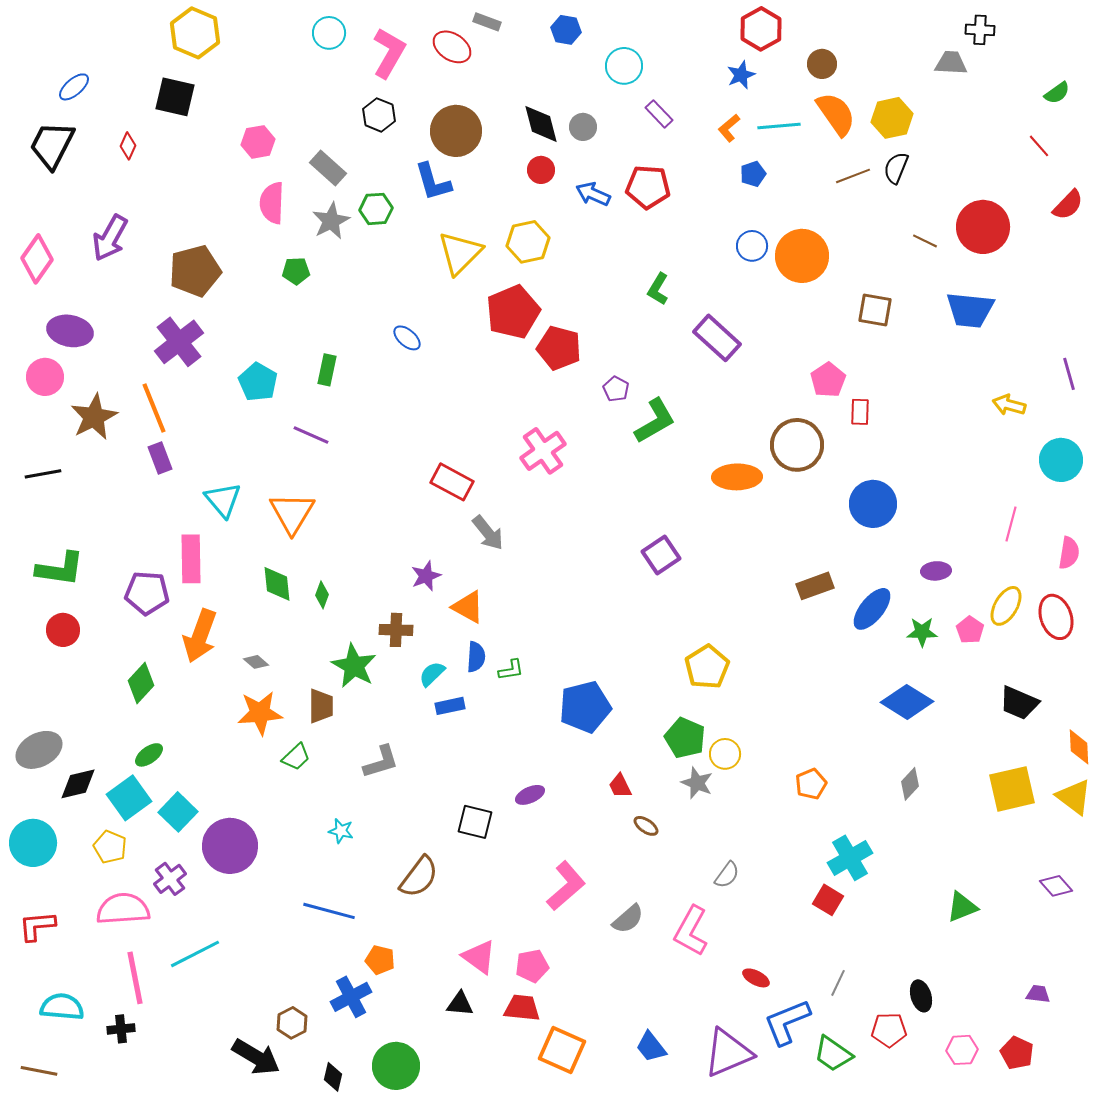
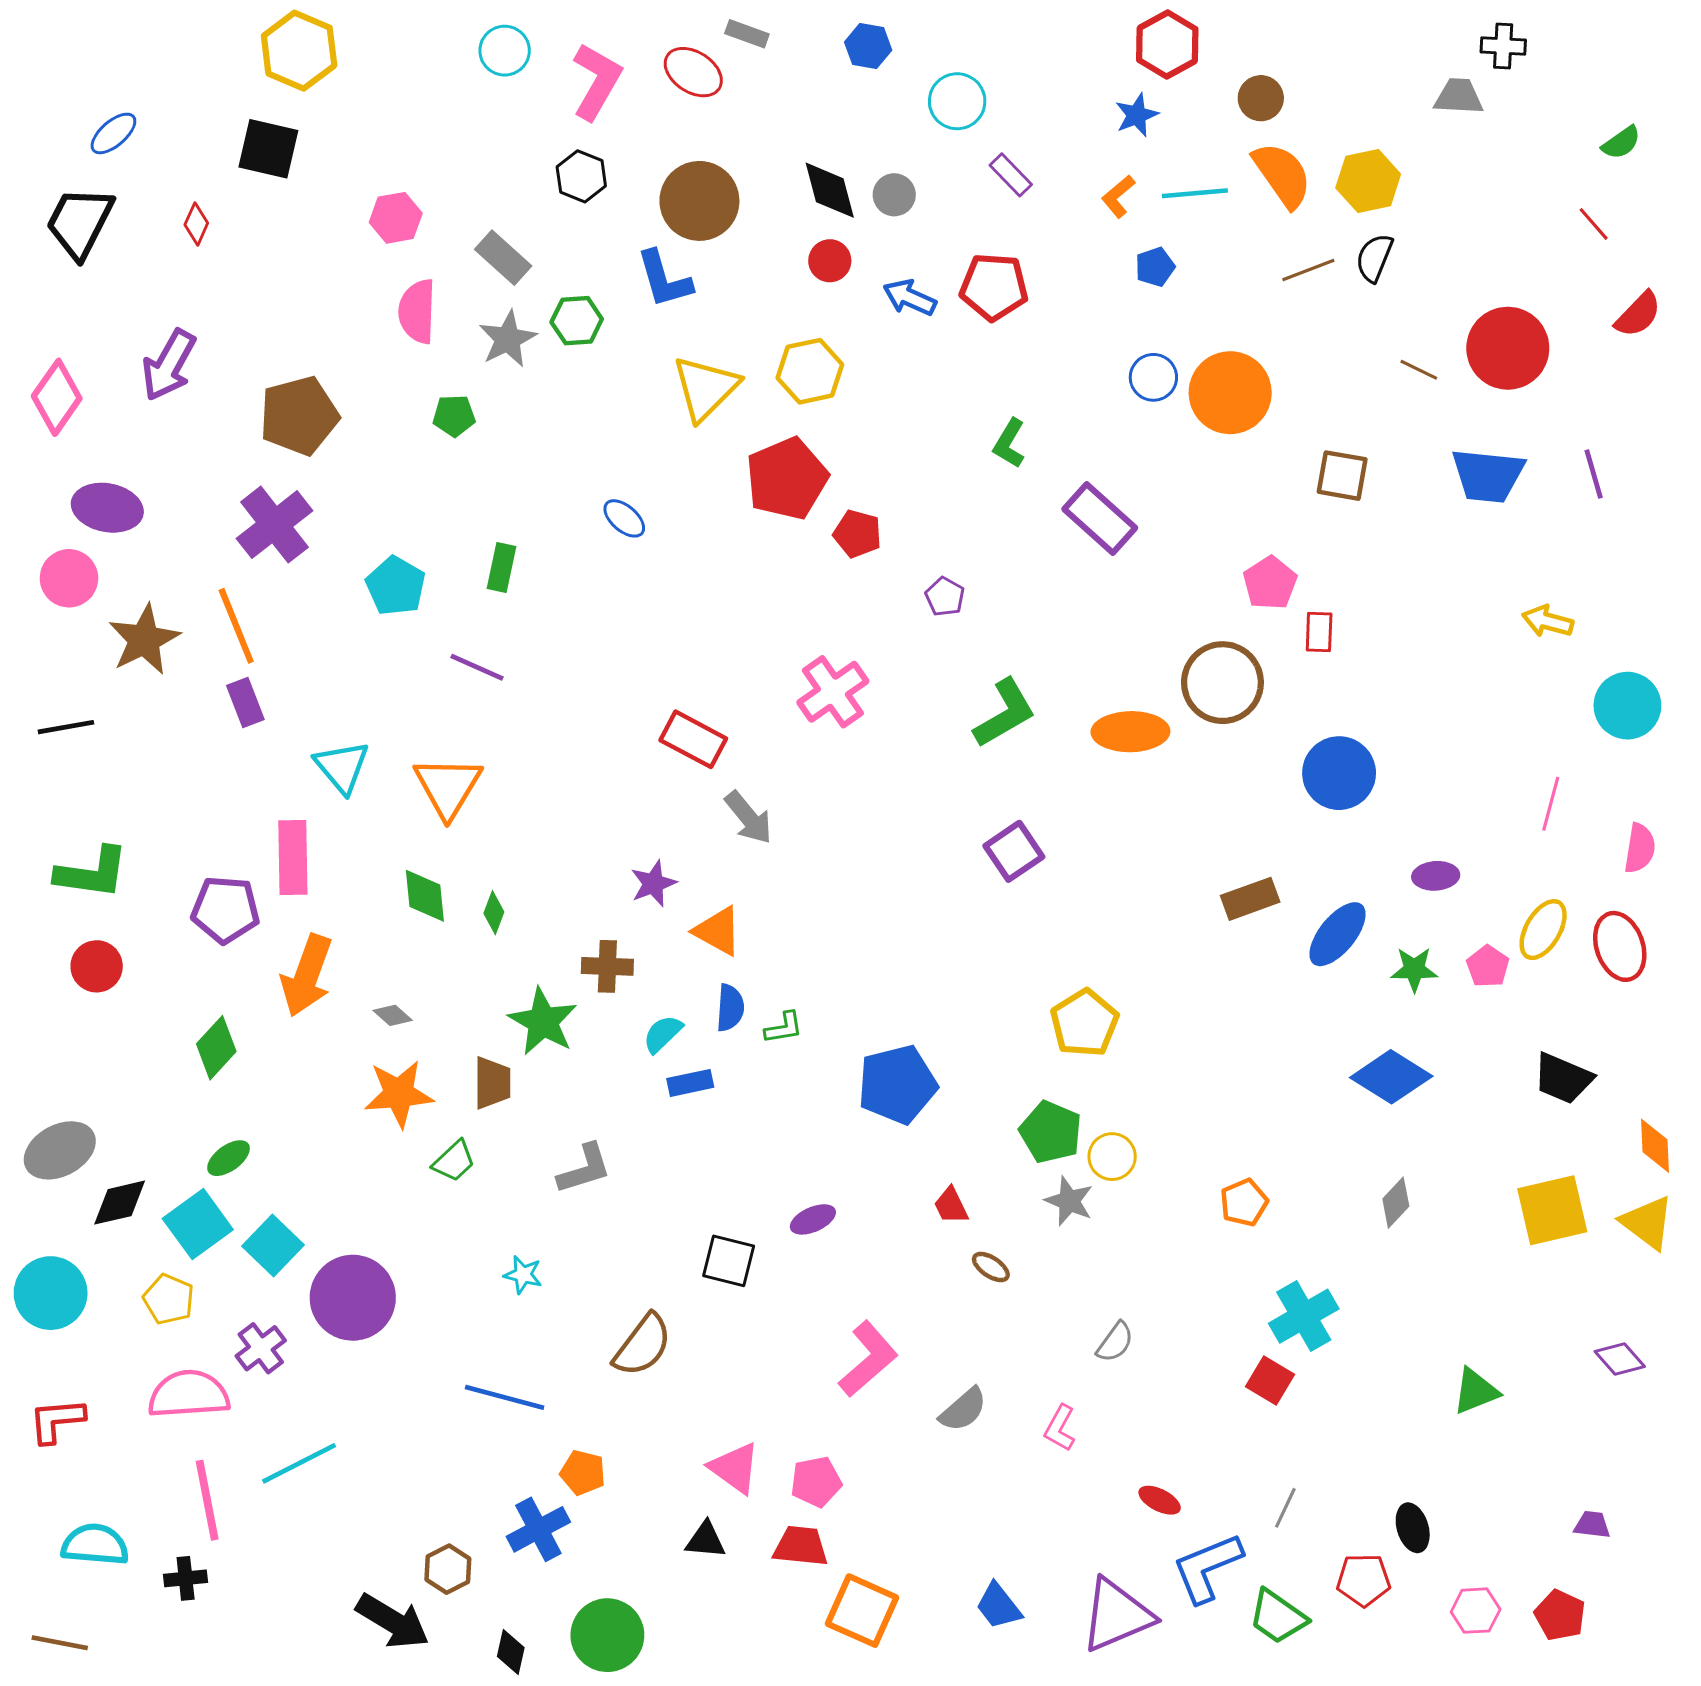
red pentagon: (559, 348) -> (857, 534), size x0.7
purple line: (1069, 374) -> (1594, 474), moved
green L-shape: (655, 421) -> (1005, 713), moved
pink L-shape: (691, 931) -> (1060, 1428), size x0.6

